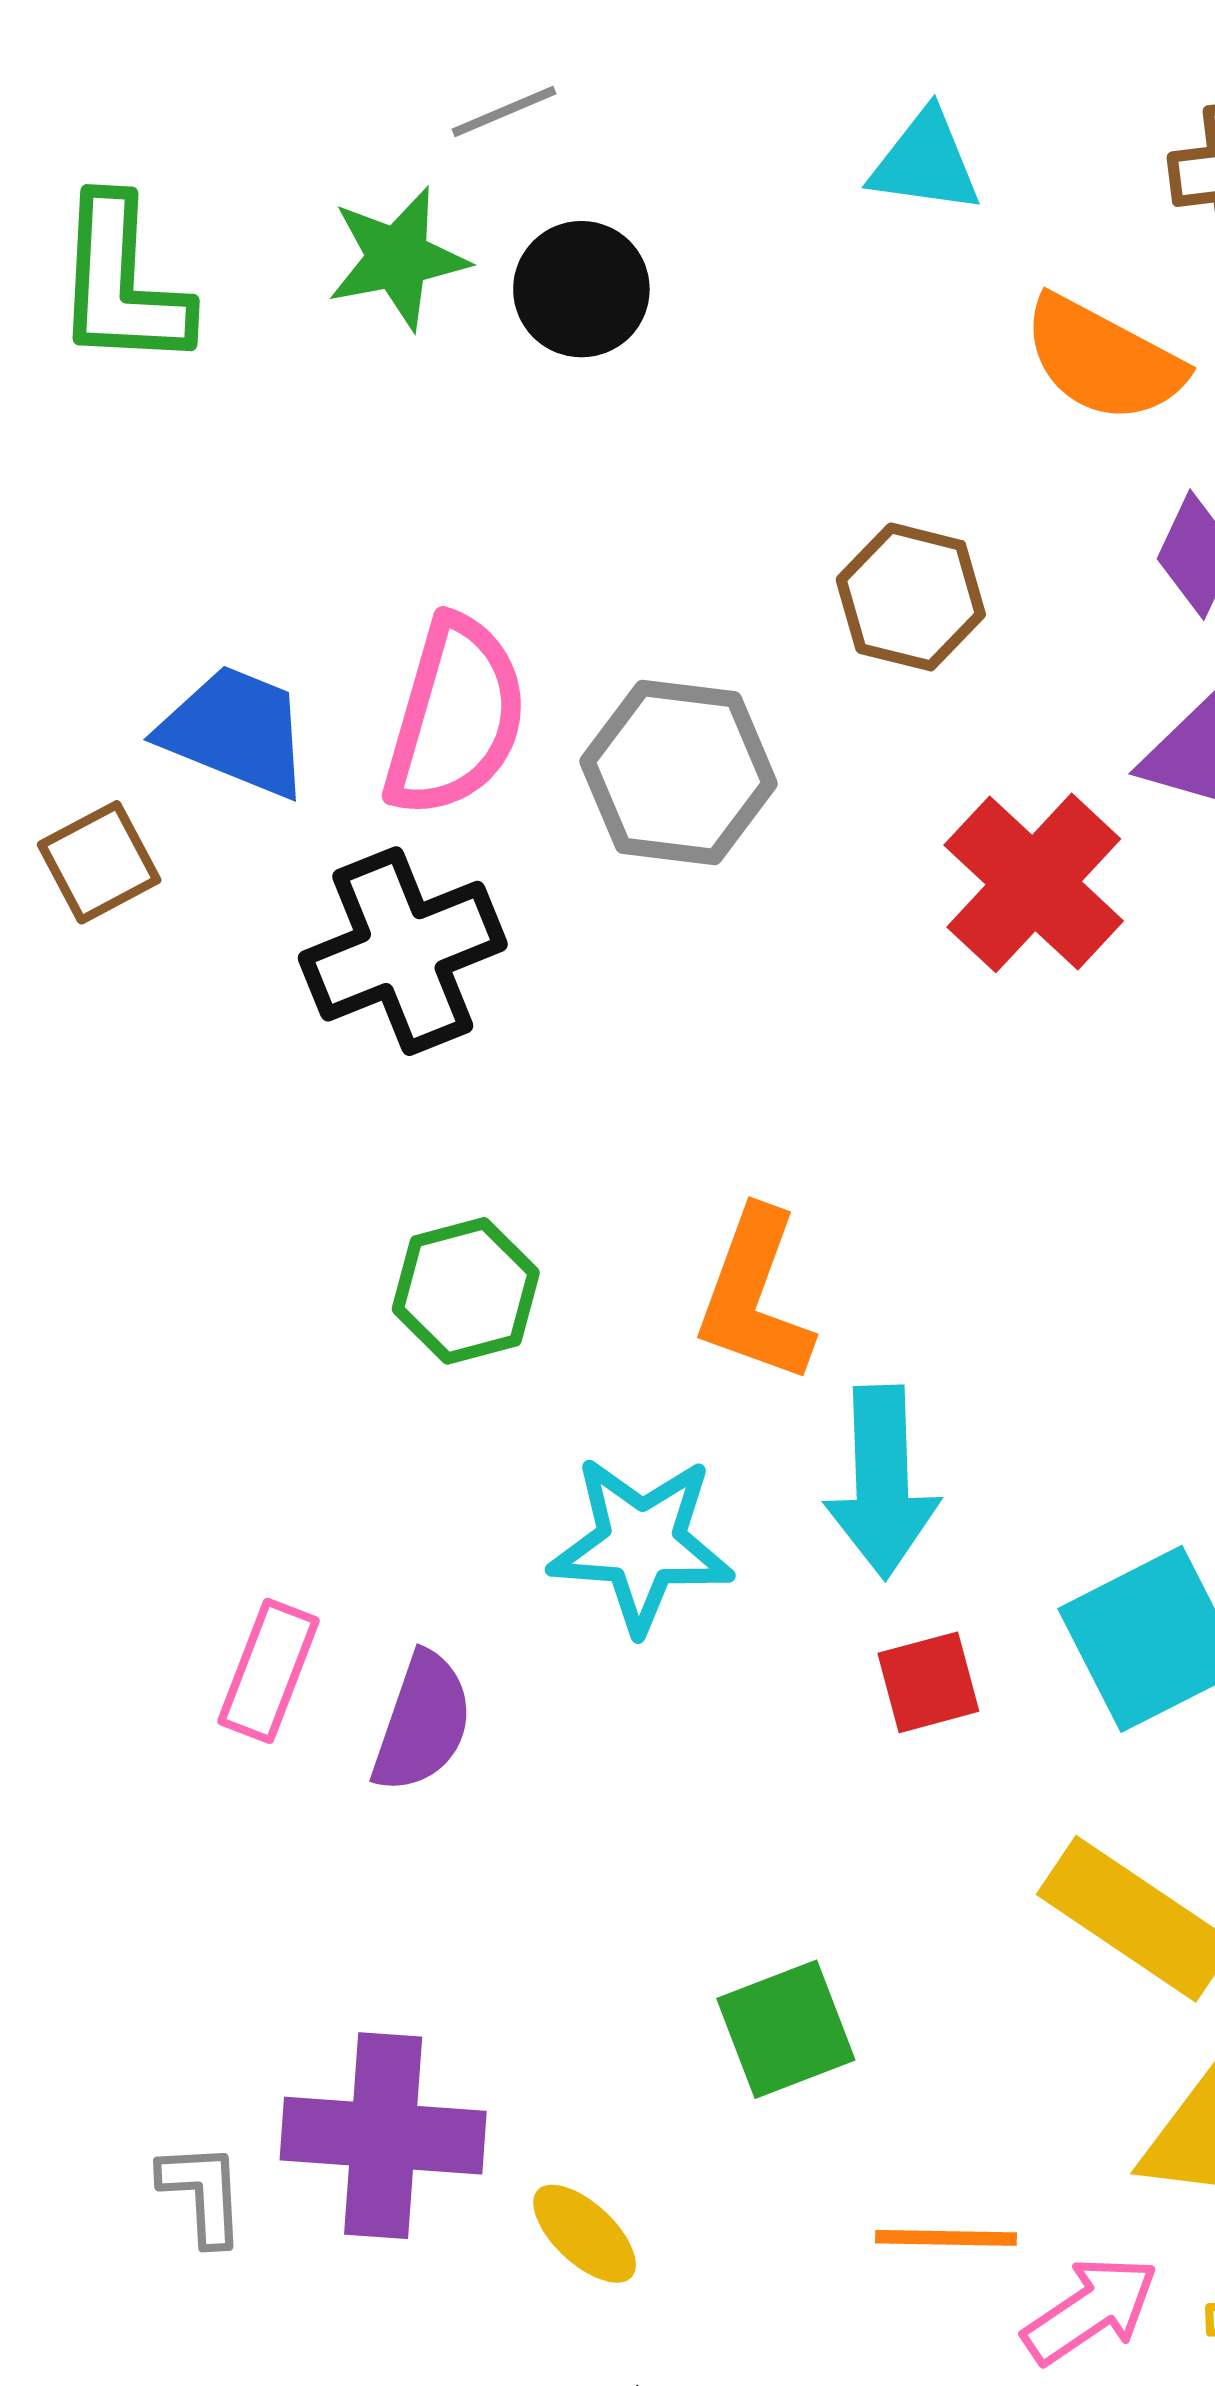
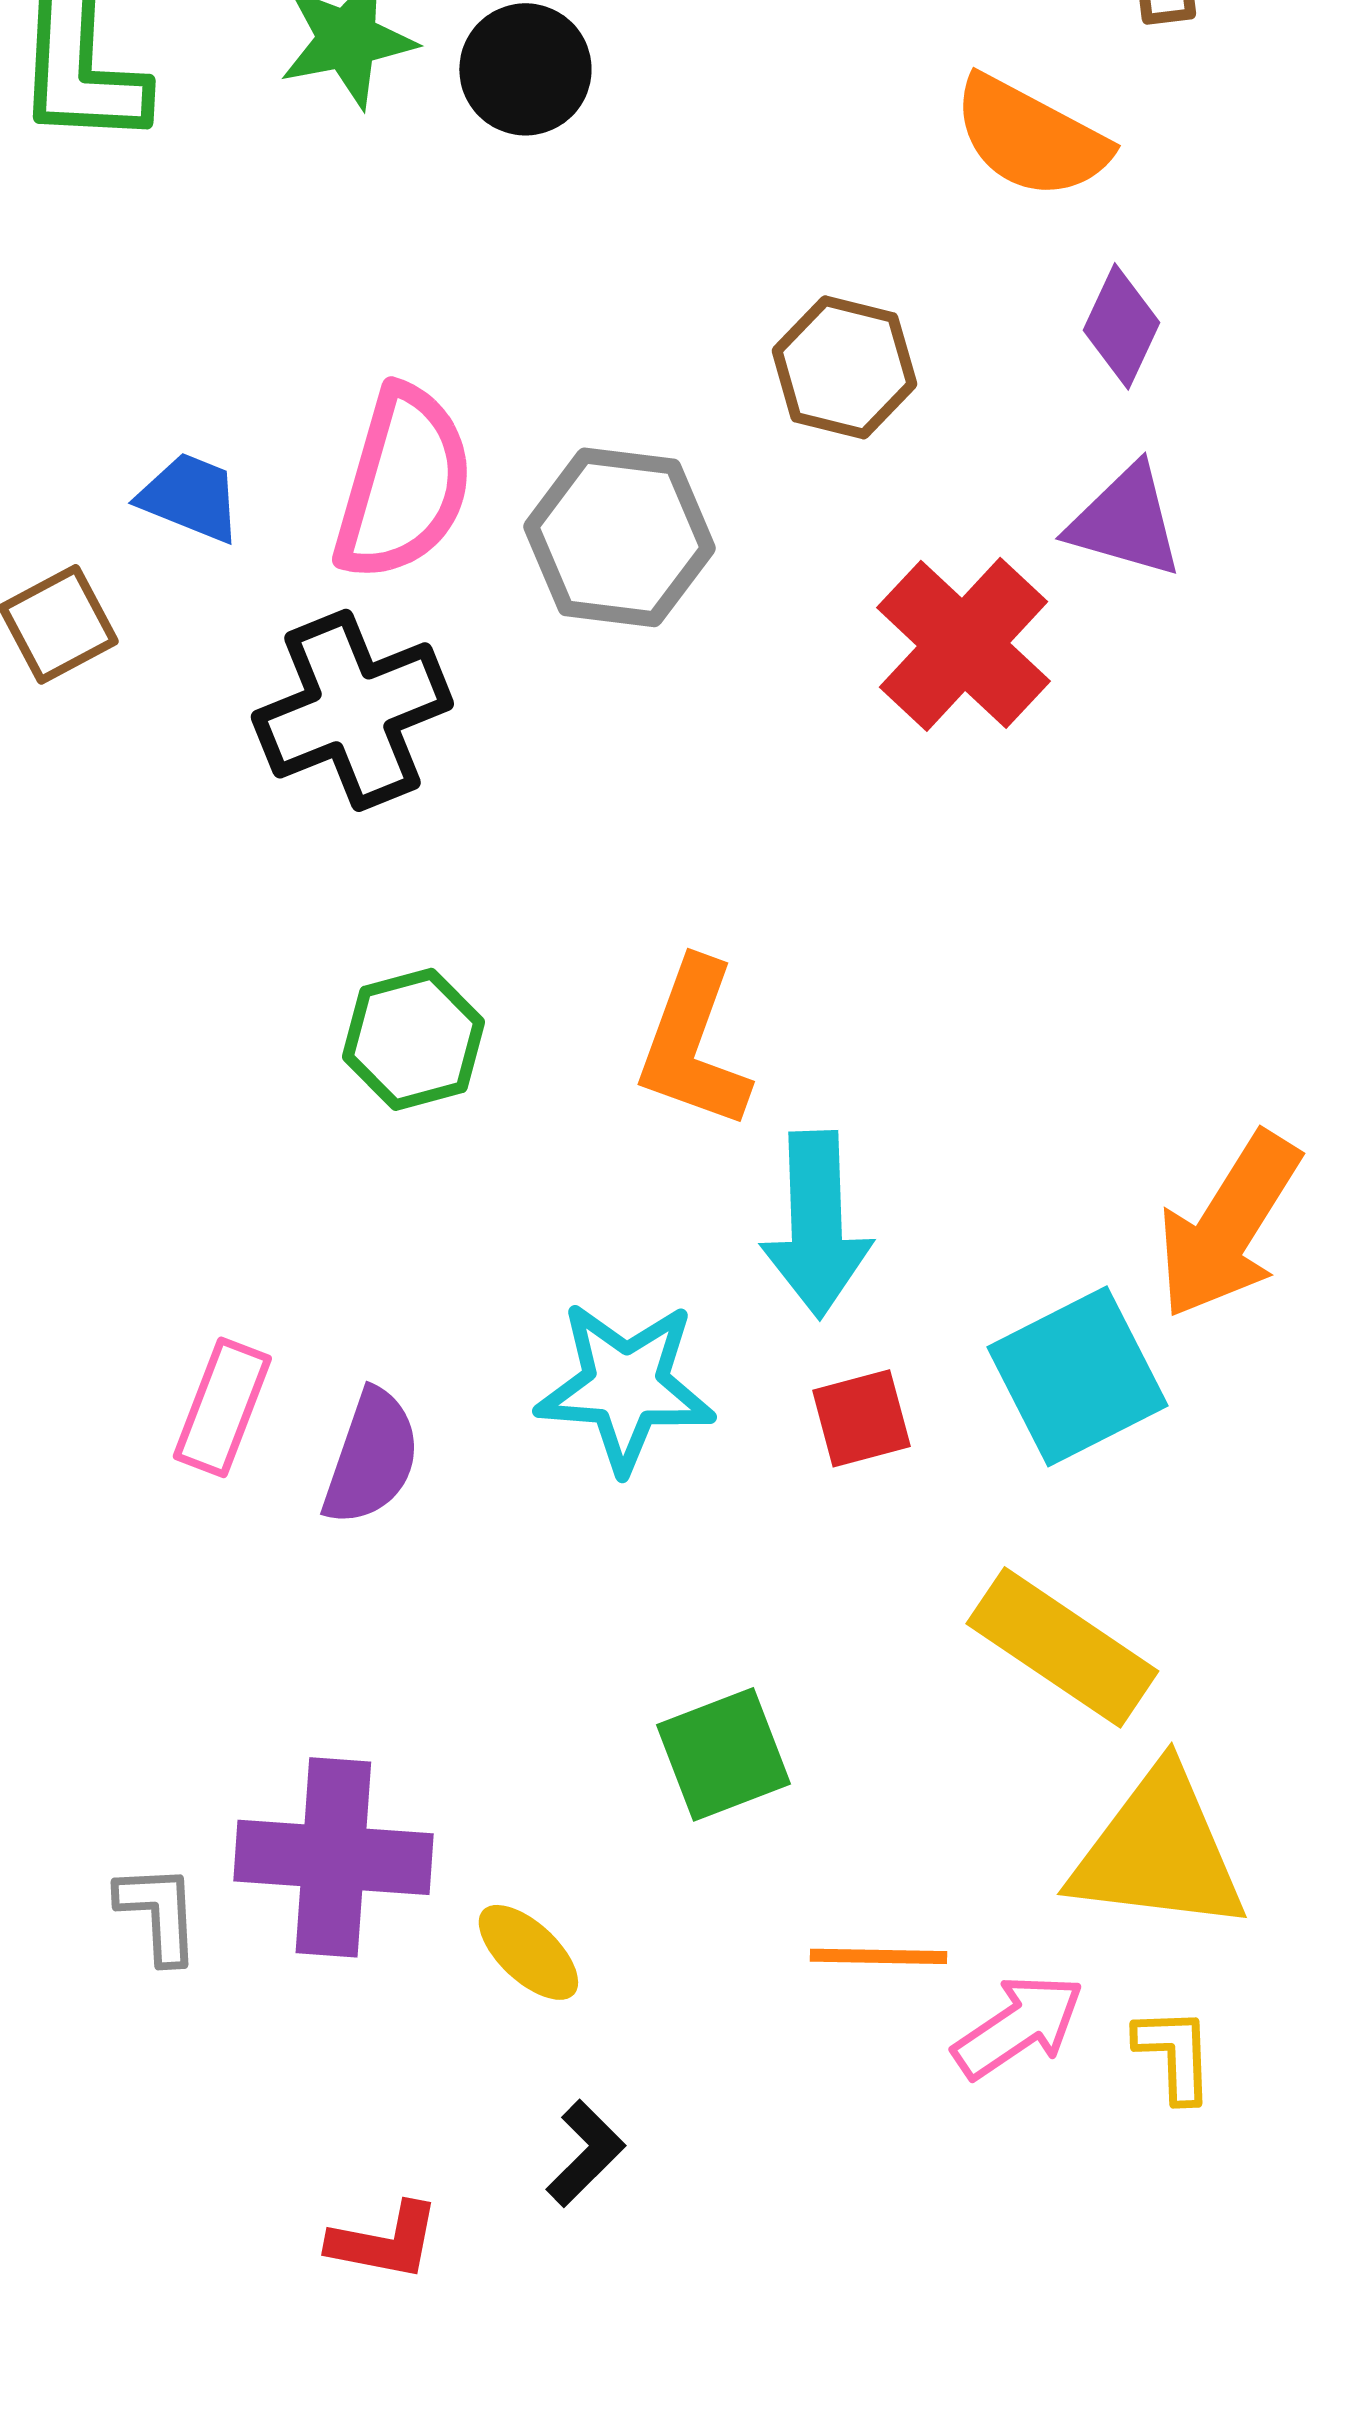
blue trapezoid: (235, 731) -> (190, 497), size x0.7
cyan star: (641, 1544) -> (625, 1386), moved

